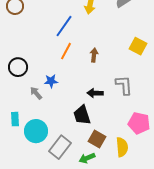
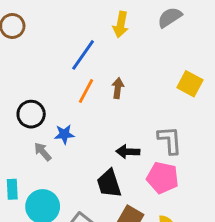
brown arrow: (94, 55) -> (118, 88), moved
black circle: (18, 67) -> (31, 114), moved
pink pentagon: (139, 123) -> (163, 178), moved

